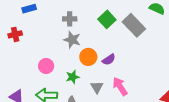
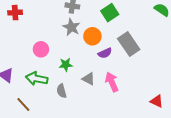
gray rectangle: (134, 25) -> (129, 44), moved
orange circle: (88, 57) -> (92, 36), moved
gray triangle: (97, 87) -> (89, 79), turned -40

